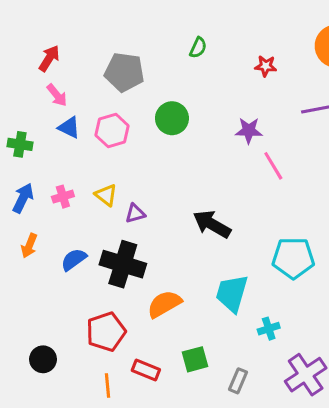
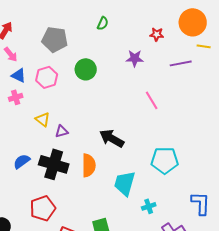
red star: (266, 66) -> (157, 34), moved
purple star: (249, 131) -> (135, 58), moved
pink cross: (63, 197) -> (16, 97), moved
orange semicircle: (164, 304) -> (89, 165), moved, turned 120

